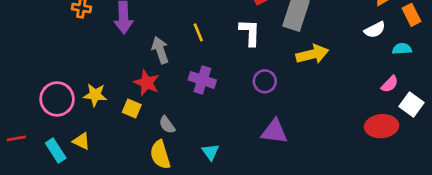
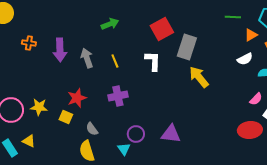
gray arrow: (160, 50) -> (87, 58), moved
yellow arrow: (312, 54) -> (199, 77), turned -115
purple cross: (202, 80) -> (118, 96), turned -30
purple circle: (265, 81) -> (136, 134), moved
red star: (147, 83) -> (77, 98), turned 30

